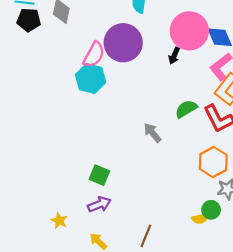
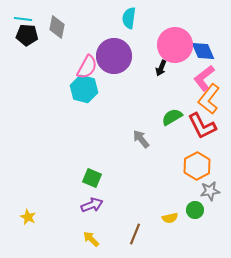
yellow semicircle: (200, 218) -> (170, 218), moved
yellow star: (59, 221) -> (28, 217), moved

